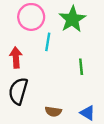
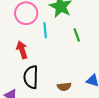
green line: (81, 67) -> (77, 35), moved

